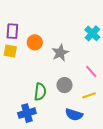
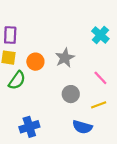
orange circle: (35, 42) -> (35, 62), moved
green semicircle: (40, 92) -> (17, 80), moved, turned 30

